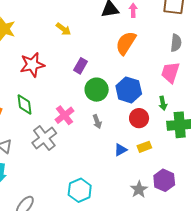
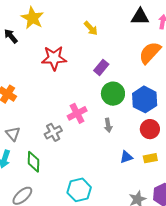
green diamond: (25, 104) -> (33, 162), moved
gray cross: (44, 138) -> (53, 132), size x0.7

